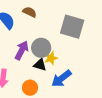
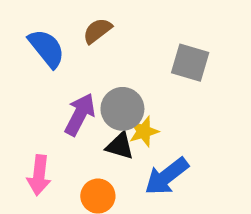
brown semicircle: (30, 12) -> (97, 31), turned -64
gray square: (72, 27) -> (190, 63), size x0.7

